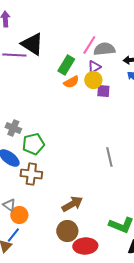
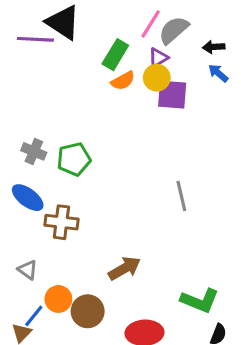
gray semicircle: (104, 49) -> (174, 30), turned -35
purple square: (103, 91) -> (172, 95), size x1.5
green pentagon: (33, 144) -> (74, 159), moved
orange circle: (19, 215) -> (58, 299), moved
brown circle: (67, 231) -> (88, 311), moved

